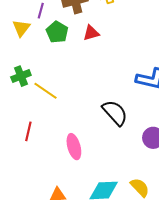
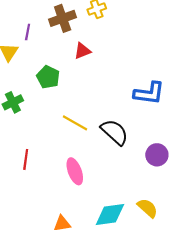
green pentagon: (57, 32) -> (48, 77), moved
yellow line: (45, 91) -> (75, 123), moved

